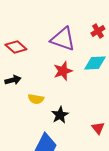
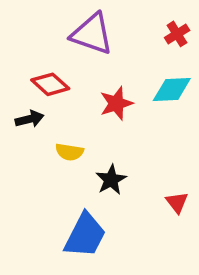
purple triangle: (63, 39) -> (92, 34), moved
red diamond: (16, 47) -> (50, 84), moved

